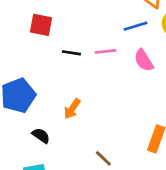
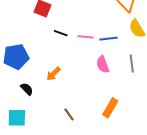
blue line: (135, 26) -> (109, 39), moved
pink semicircle: (144, 60) -> (103, 64), moved

